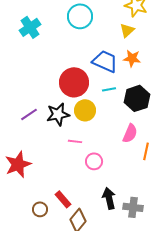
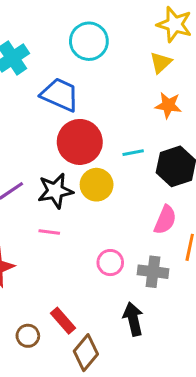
blue trapezoid: (105, 61) -> (60, 95), moved
pink line: (75, 141) -> (49, 232), moved
gray cross: (133, 207) -> (153, 272), moved

